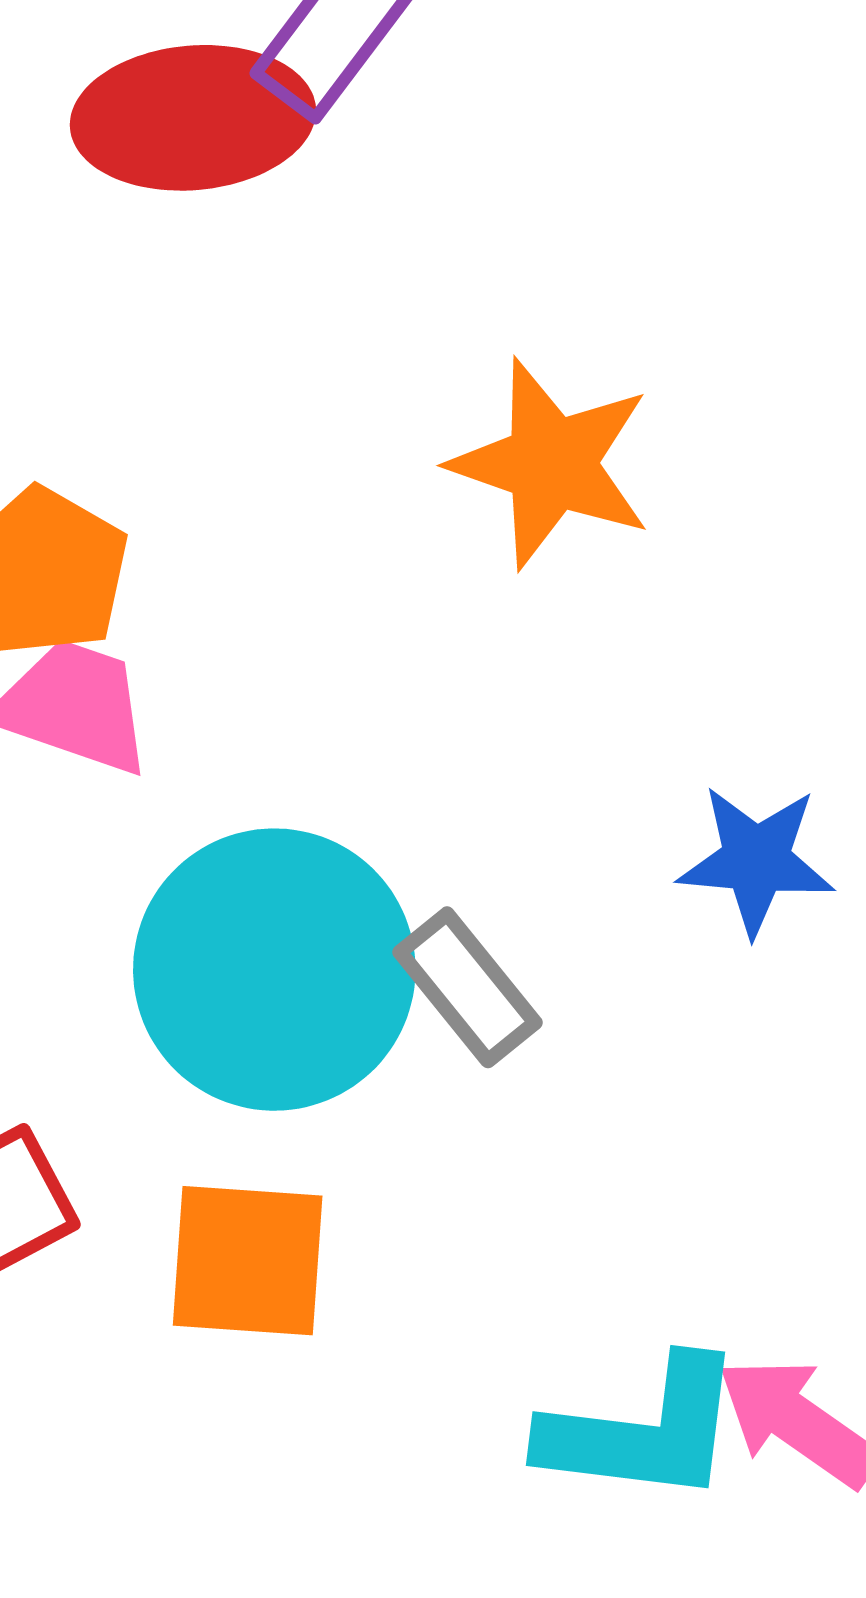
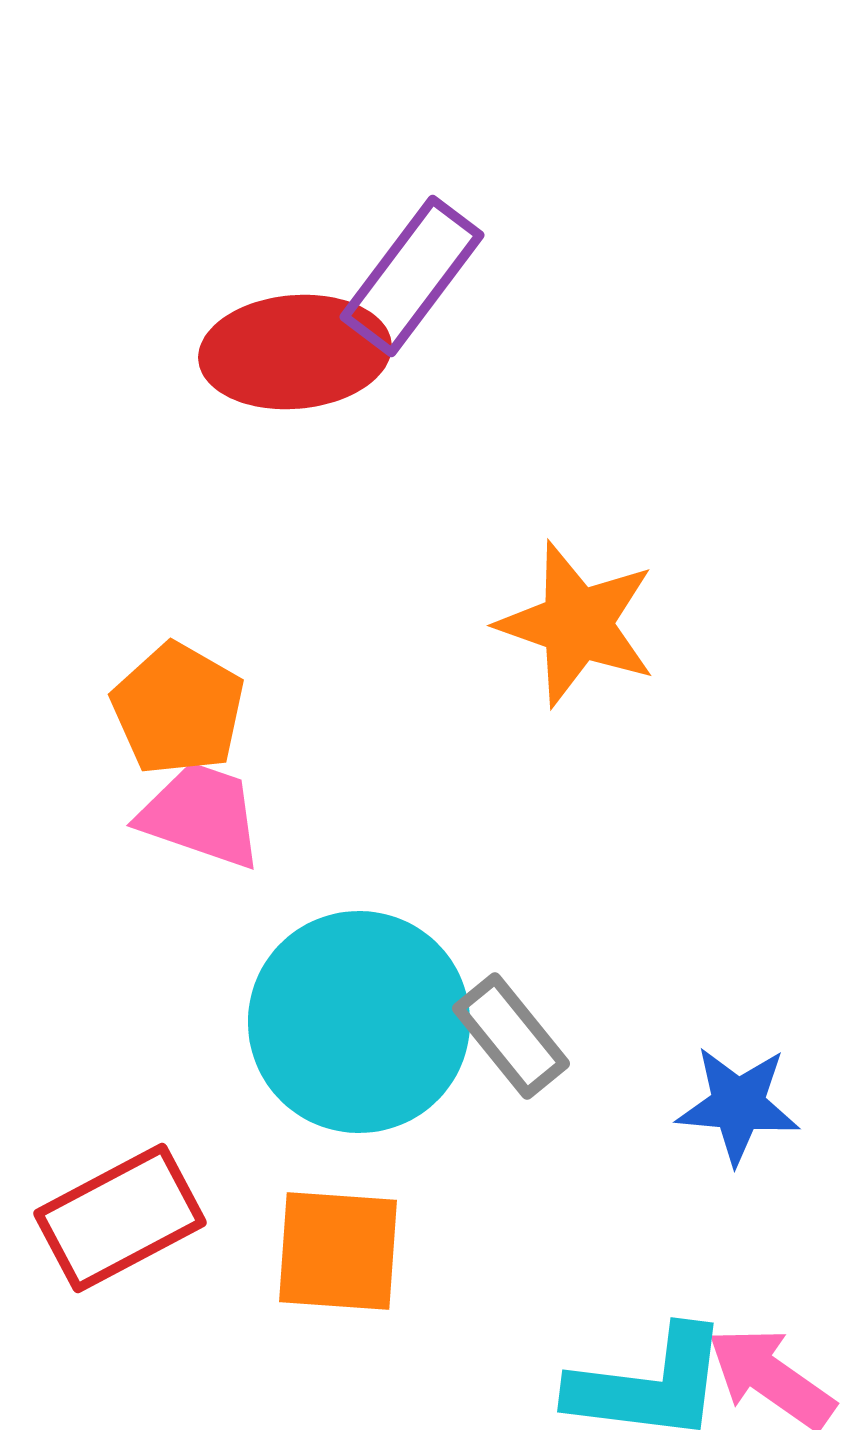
blue star: (756, 860) -> (738, 1105), moved

